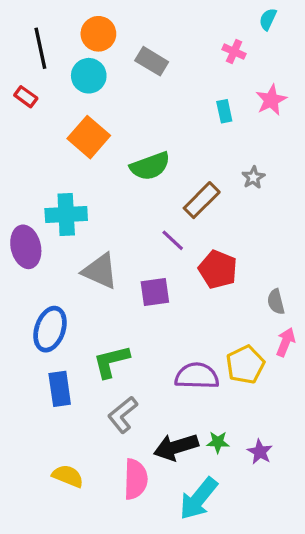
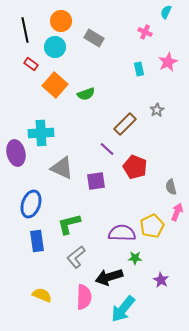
red rectangle: (26, 97) -> (31, 64), moved
green semicircle: (150, 166) -> (86, 94), moved, size x0.7
green star: (218, 442) -> (135, 258), moved

